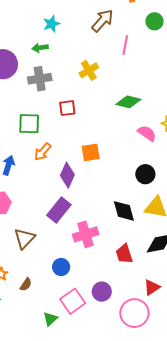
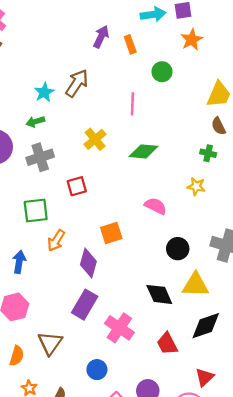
brown arrow: (103, 21) -> (77, 83), moved
green diamond: (128, 102) -> (144, 151), moved
pink semicircle: (147, 133) -> (156, 206), moved
pink cross: (86, 234) -> (119, 328), turned -30

